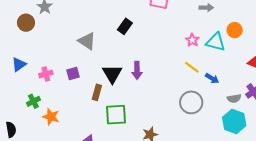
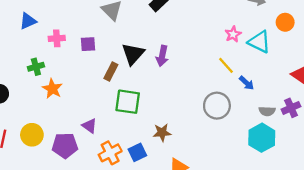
orange circle: (235, 30) -> (285, 22), moved

